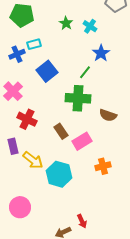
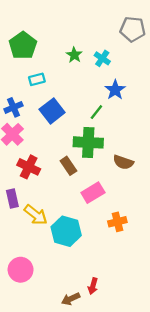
green pentagon: (22, 15) -> (23, 46), turned 30
blue cross: (17, 54) -> (14, 107), moved
brown rectangle: (61, 131) -> (68, 166), moved
red arrow: (82, 221) -> (93, 286), turned 40

